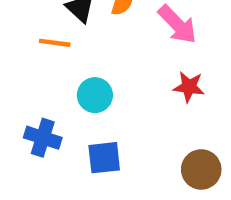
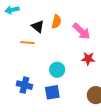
cyan circle: (95, 95) -> (57, 70), moved

